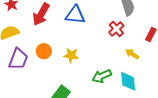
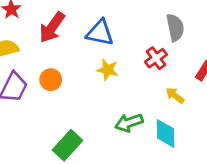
yellow star: (71, 55) -> (108, 70), moved

